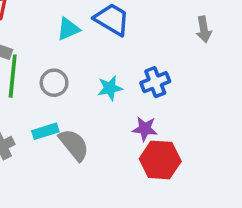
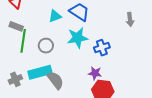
cyan star: (110, 88) -> (77, 38), moved, size x1.5
cyan rectangle: (45, 131) -> (40, 72), size x1.6

